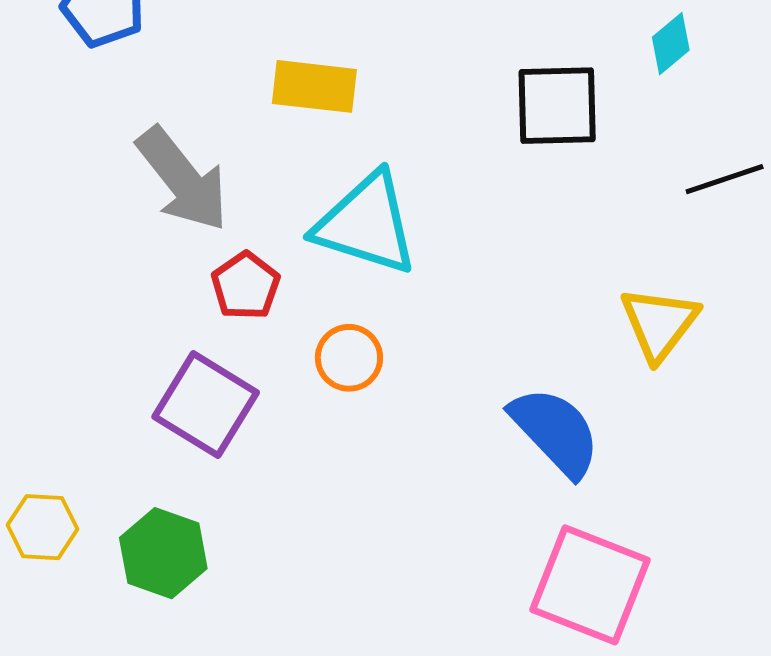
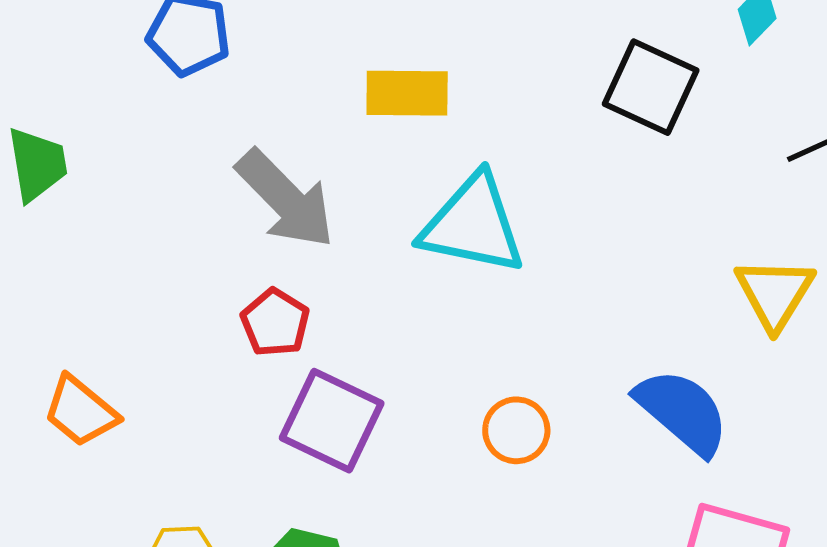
black square: (557, 106) -> (651, 87), turned 32
red pentagon: (246, 286) -> (275, 323), moved
orange circle: (349, 358) -> (516, 430), moved

